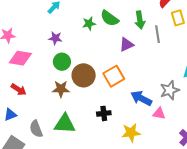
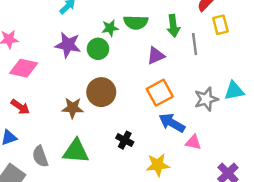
green semicircle: (110, 18) -> (136, 22), turned -36
purple star: (55, 38) -> (68, 45), size x1.5
green circle: (62, 62) -> (98, 49), moved
orange square: (114, 76) -> (160, 93), moved
gray star: (170, 90) -> (206, 99), moved
black cross: (104, 113) -> (125, 140), turned 32

